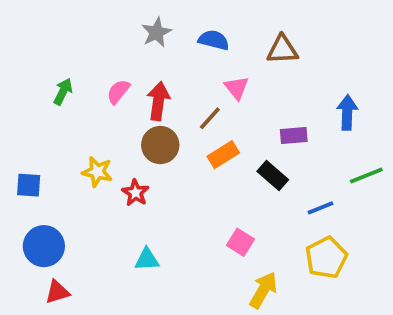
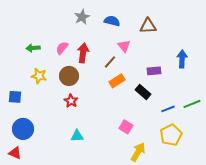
green arrow: (63, 92) -> (33, 48), turned -120
brown circle: (160, 145) -> (69, 76), moved
yellow star: (97, 172) -> (39, 76), moved
green line: (366, 176) -> (192, 104), moved
red triangle: (57, 292) -> (15, 153), moved, turned 40

